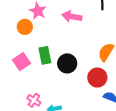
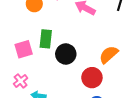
pink square: (21, 62) -> (24, 49), moved

